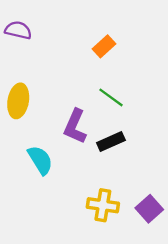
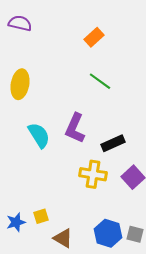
purple L-shape: (75, 126) -> (75, 128), moved
black rectangle: (111, 141) -> (113, 143), moved

